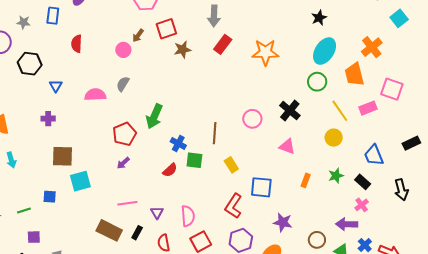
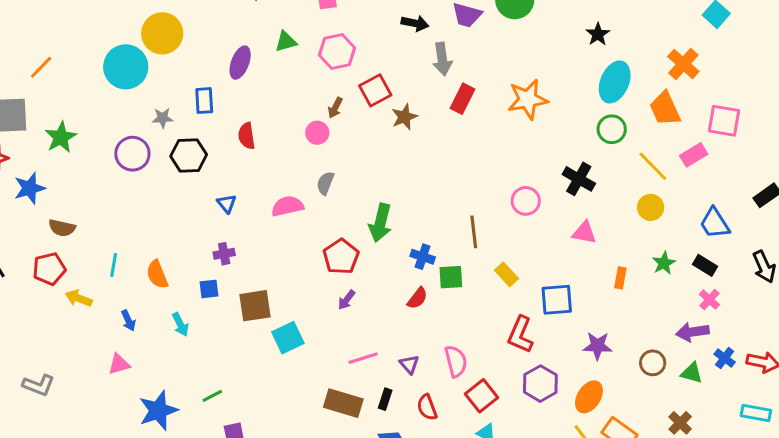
black hexagon: (30, 64) -> (189, 155), moved
blue square: (50, 197) -> (209, 289), moved

